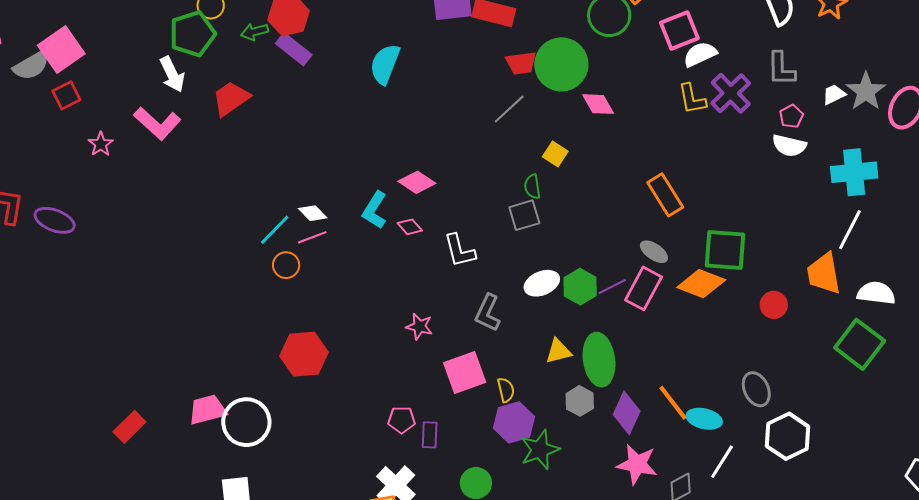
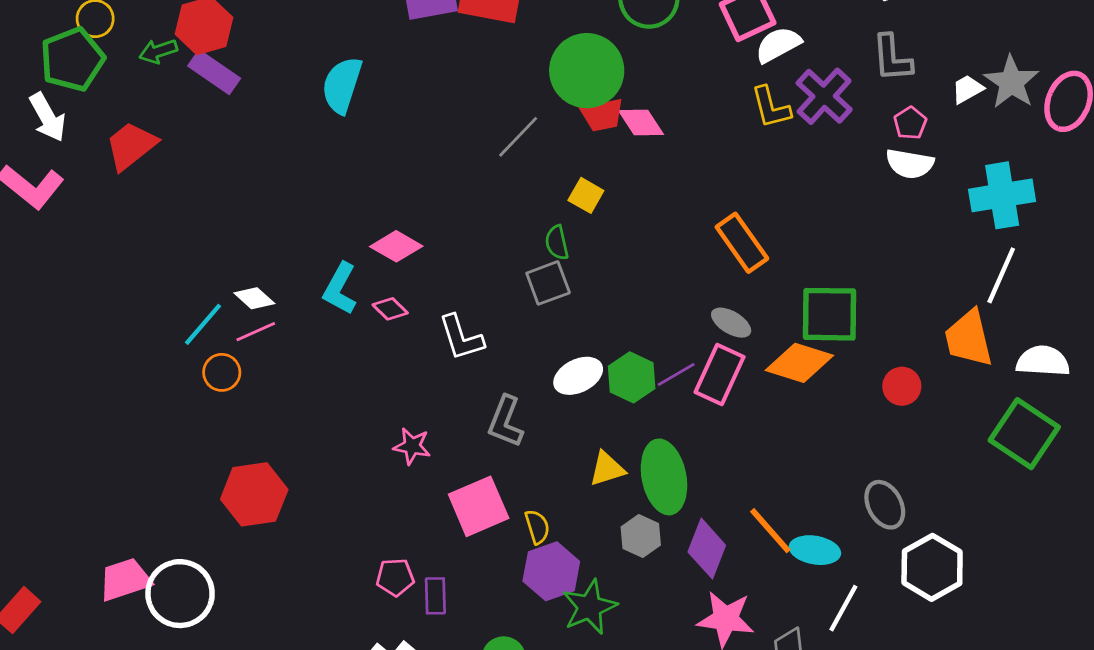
red trapezoid: (521, 63) -> (602, 115), moved

